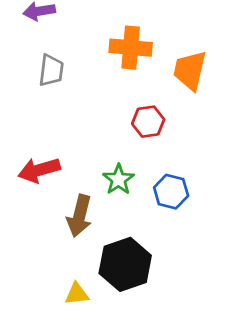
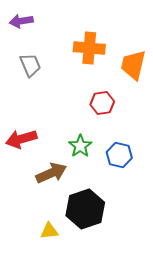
gray trapezoid: (51, 70) -> (30, 65), turned -30
brown arrow: (79, 216) -> (51, 173), turned -128

